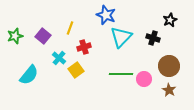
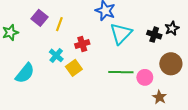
black star: (170, 20) -> (172, 28), moved
yellow line: (70, 28) -> (59, 24), moved
purple square: (43, 36) -> (39, 18), moved
brown star: (169, 90) -> (159, 97), moved

